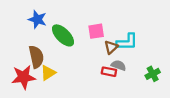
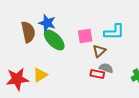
blue star: (37, 19) -> (47, 23), moved
cyan L-shape: (127, 42) -> (114, 32), moved
brown semicircle: (36, 57) -> (28, 32), moved

